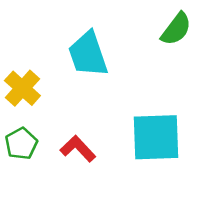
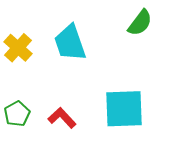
yellow cross: (22, 88) -> (18, 48), moved

